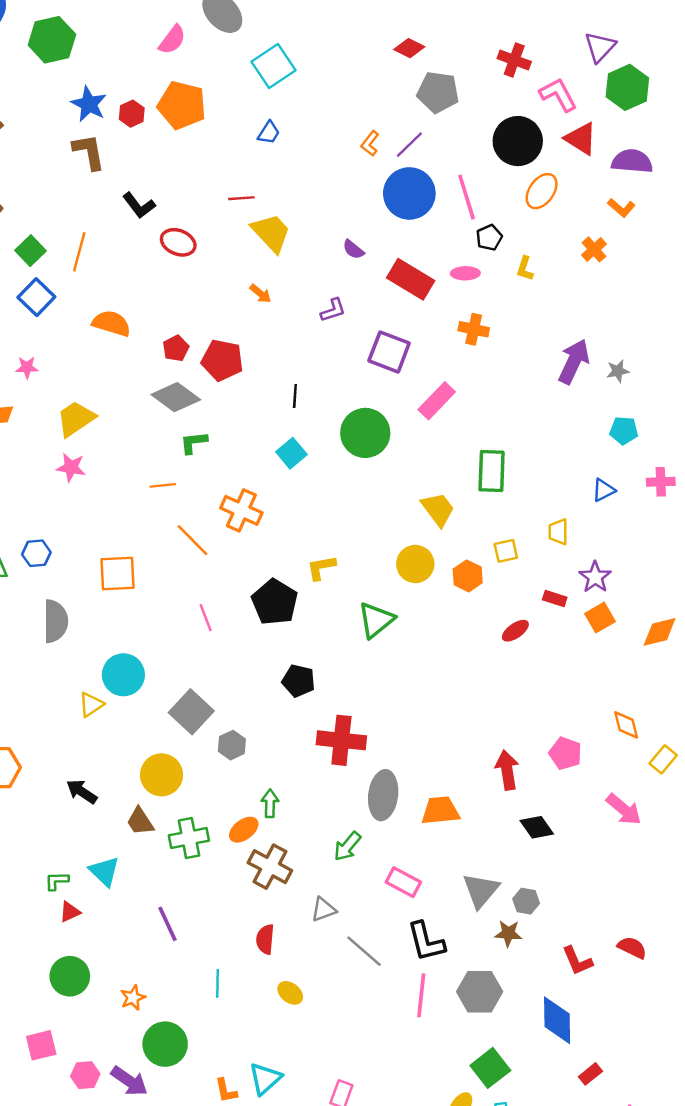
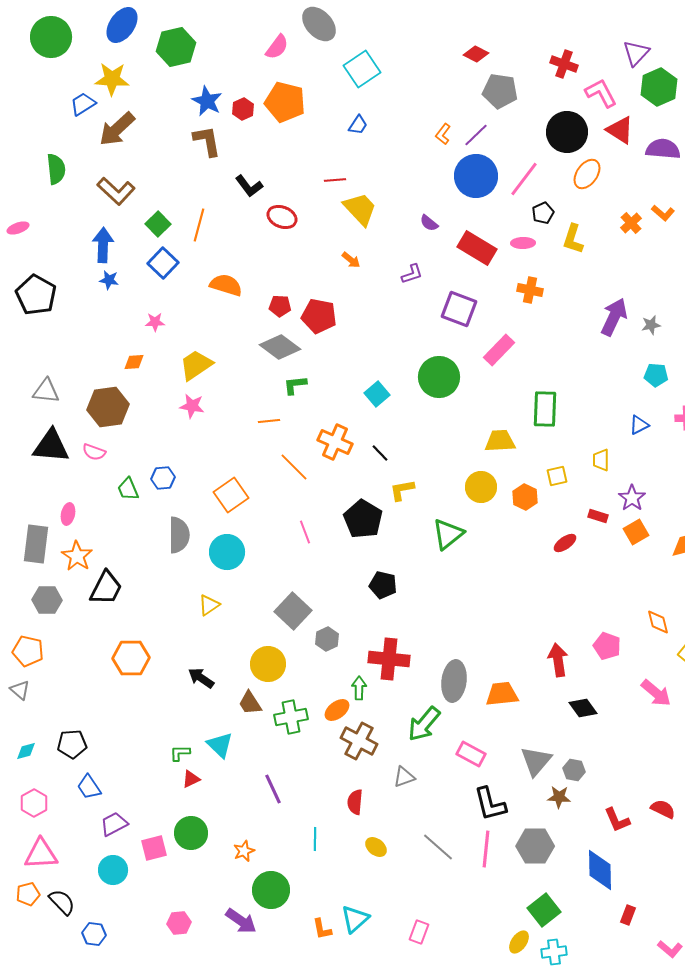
pink line: (467, 197) -> (524, 179), turned 54
orange L-shape: (621, 208) -> (663, 213), moved
yellow L-shape: (525, 269) -> (573, 239), size x1.4
red pentagon: (176, 348) -> (280, 306), turned 30
black line: (295, 396) -> (380, 453), moved, turned -48
yellow trapezoid: (438, 509) -> (500, 441), turned -56
orange square: (117, 574) -> (231, 495), turned -32
cyan circle: (123, 675) -> (227, 552), moved
red cross: (341, 740) -> (389, 659), moved
green arrow: (347, 846) -> (424, 724), size x1.4
gray line: (364, 951) -> (438, 847), moved
pink square: (41, 1045) -> (154, 848), moved
red rectangle: (590, 1074) -> (628, 915), turned -30
pink hexagon: (85, 1075) -> (179, 923), moved

